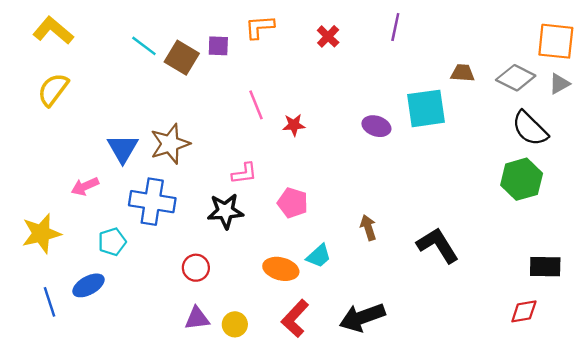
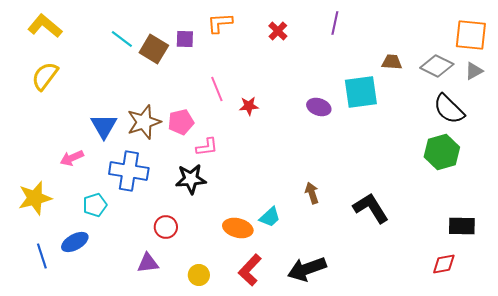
pink pentagon: (293, 203) -> (181, 122), moved, turned -30
purple triangle: (197, 318) -> (148, 263), moved

